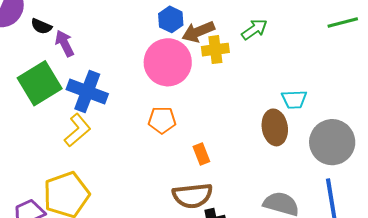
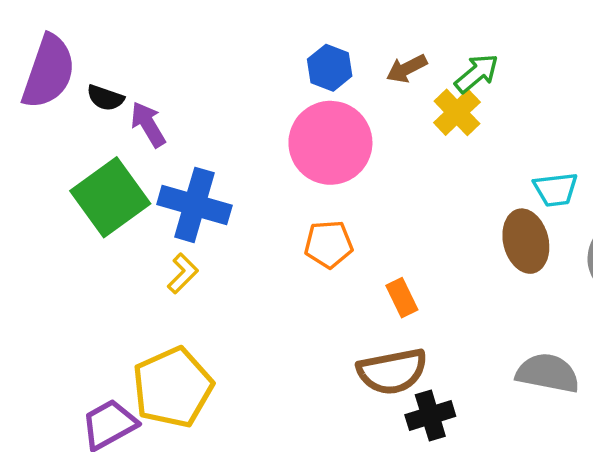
brown arrow: (198, 32) -> (407, 69), moved, size x0.7
yellow cross: (215, 50) -> (457, 112), moved, turned -32
yellow L-shape: (77, 130) -> (183, 273), size x0.7

